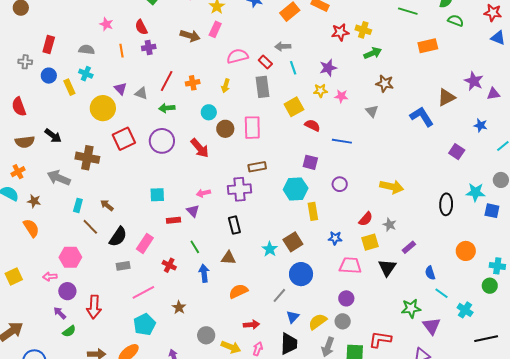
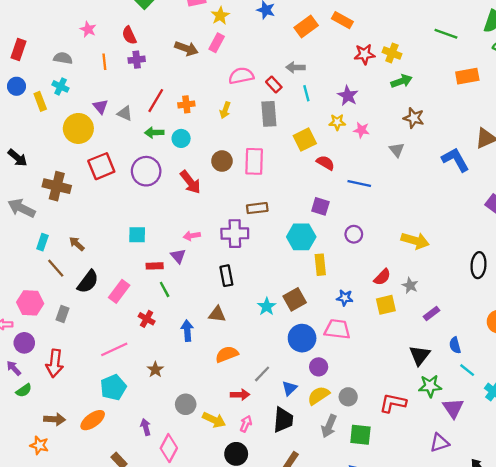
purple star: (328, 68) -> (348, 96), turned -30
cyan circle: (209, 112) -> (181, 138), moved
green line: (195, 247) -> (165, 289), moved
gray rectangle: (123, 266) -> (62, 314), moved, turned -64
pink trapezoid: (350, 266) -> (337, 329), moved
black triangle: (387, 268) -> (420, 355), moved
gray line: (279, 295) -> (262, 374), moved
purple circle: (346, 298) -> (319, 367), moved
red L-shape: (380, 339) -> (393, 403), moved

